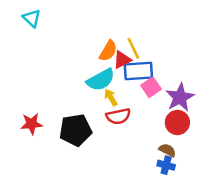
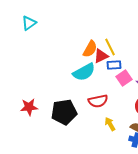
cyan triangle: (32, 18) -> (29, 23), turned 42
blue rectangle: (138, 71) -> (114, 65), size x0.6
yellow arrow: (111, 97) -> (110, 124), moved

